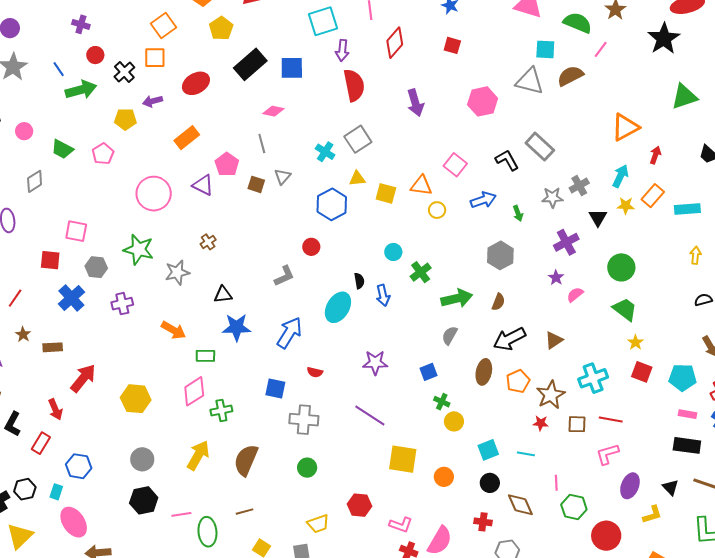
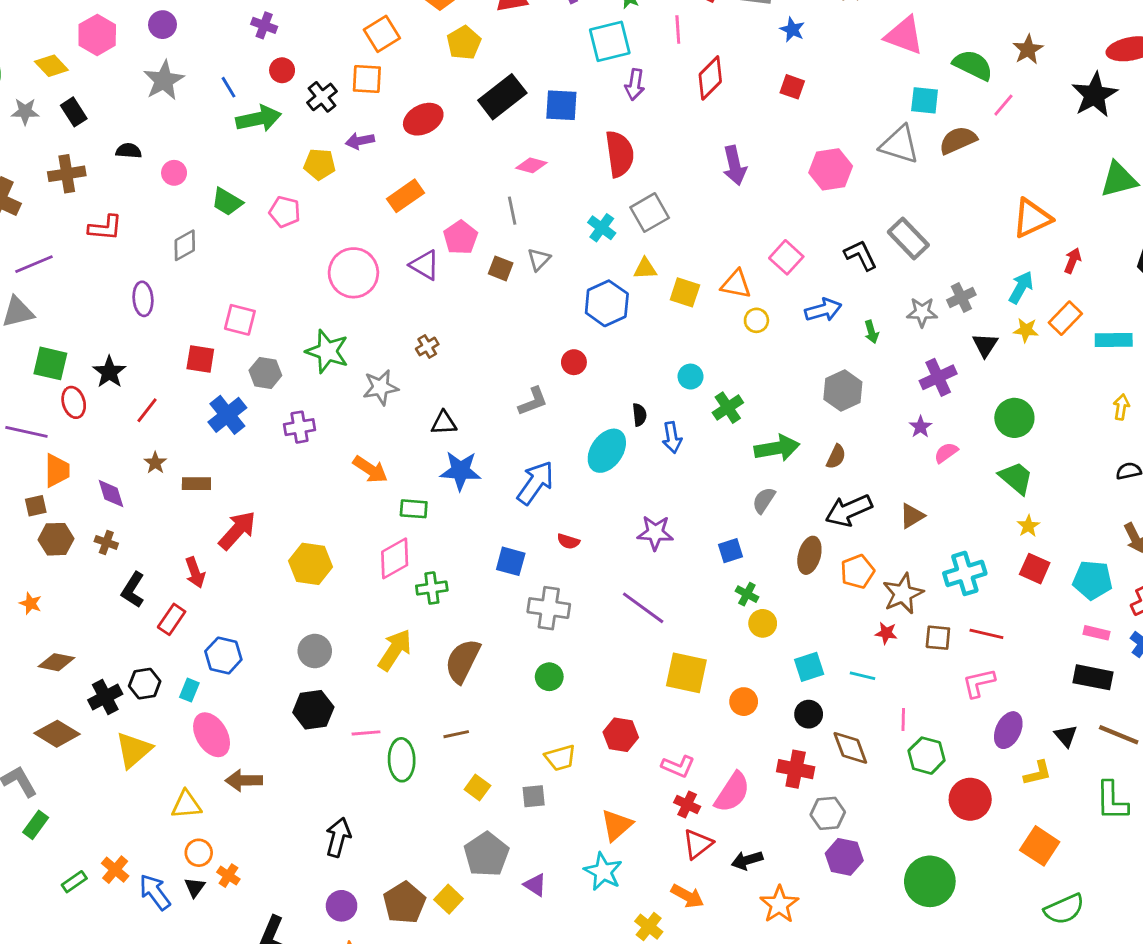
red semicircle: (354, 85) -> (620, 154), moved
pink pentagon: (103, 154) -> (285, 212), turned -30
red cross: (483, 522) -> (796, 769), size x1.4

